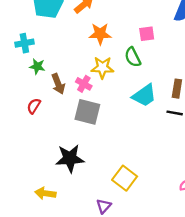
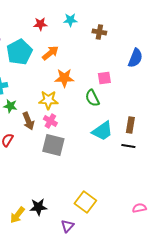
yellow star: (102, 68) -> (48, 100), moved
black star: (70, 158) -> (38, 207), moved, size x0.7
yellow arrow: (45, 193) -> (17, 215), turned -60

